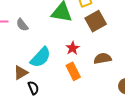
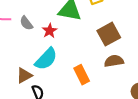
brown square: (96, 21) -> (109, 34), moved
red star: (73, 48) -> (50, 31), moved

